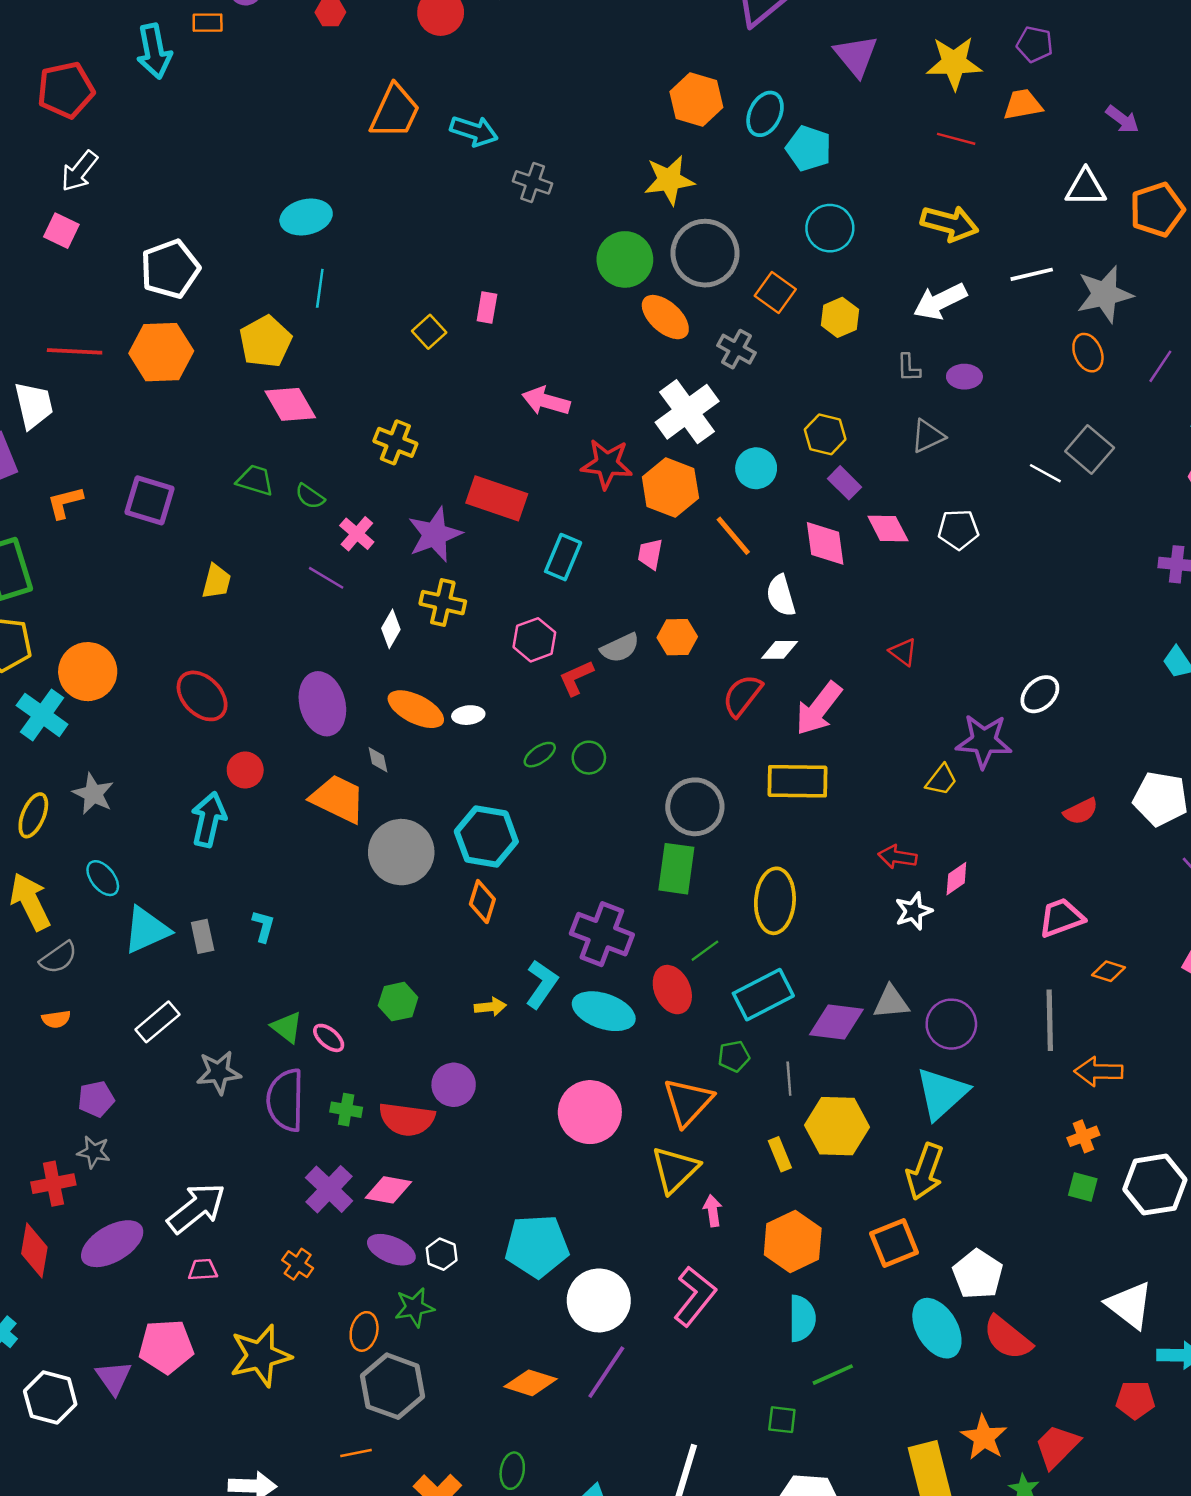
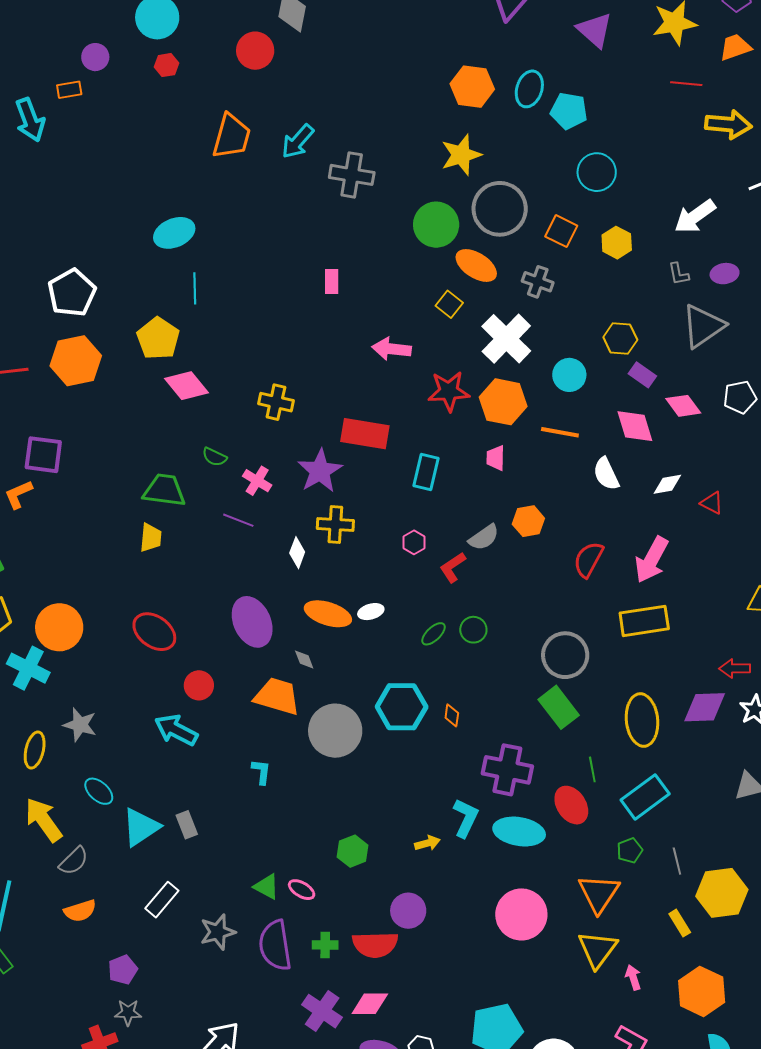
cyan arrow: (474, 131) -> (298, 141), turned 123
gray cross: (533, 182) -> (352, 175), size x1.4
yellow arrow: (949, 223) -> (728, 124), moved
yellow square: (429, 332) -> (449, 304), moved
gray triangle: (928, 436) -> (703, 326), size x1.6
green trapezoid: (255, 480) -> (164, 490), moved, size x1.4
purple square: (150, 500) -> (43, 455), moved
orange line: (733, 536) -> (560, 432), turned -30
pink hexagon: (534, 640) -> (414, 542), size x0.7
white diamond: (780, 650) -> (667, 484), moved
cyan arrow: (209, 820) -> (176, 730), turned -66
green rectangle: (676, 869) -> (559, 707), turned -36
orange diamond: (482, 902) -> (452, 715), moved, size x0.7
cyan L-shape: (263, 926) -> (261, 772), moved
green line: (705, 951) -> (592, 769), turned -55
orange semicircle: (56, 1019) -> (80, 911), size x1.4
purple diamond: (836, 1022) -> (705, 707), moved

